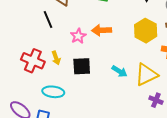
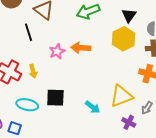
yellow hexagon: (146, 31) -> (124, 39), moved
black square: (82, 66) -> (55, 98), moved
cyan arrow: (119, 71) -> (93, 107), moved

